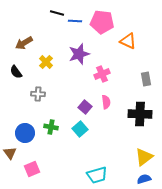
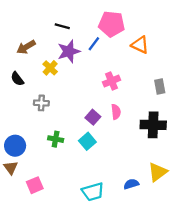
black line: (57, 13) -> (62, 26), moved
blue line: (75, 21) -> (94, 44), moved, turned -56
purple star: (79, 54) -> (69, 51), moved
blue circle: (25, 133) -> (15, 146), moved
cyan trapezoid: (97, 175) -> (93, 192), moved
blue semicircle: (144, 179) -> (131, 184), moved

